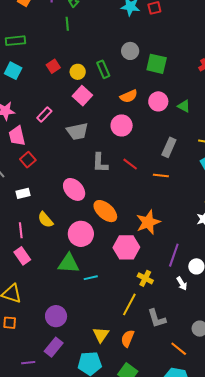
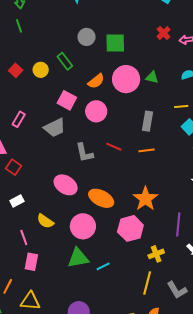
pink square: (82, 96) -> (67, 100), moved
pink circle: (158, 101) -> (126, 79), size x1.4
pink rectangle: (22, 256) -> (31, 262), turned 60
yellow cross: (145, 278) -> (156, 254), turned -35

